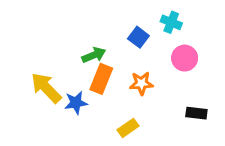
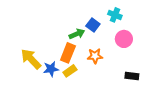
green arrow: (94, 55) -> (77, 34), moved
yellow rectangle: (128, 128) -> (70, 71), moved

